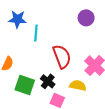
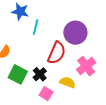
purple circle: (86, 18) -> (75, 33), moved, size x1.5
red semicircle: (62, 57) -> (57, 53), turned 35

